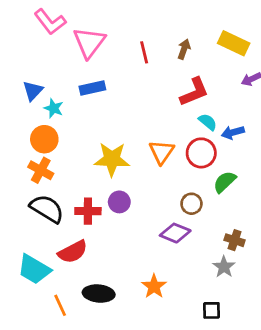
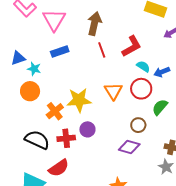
brown arrow: (184, 49) -> (94, 23), moved, size x1.6
red line: (144, 52) -> (102, 50), moved
blue triangle: (33, 91) -> (18, 58), turned 35
orange cross: (41, 170) -> (55, 111), moved, turned 30

